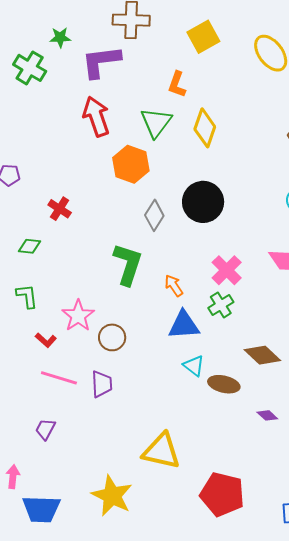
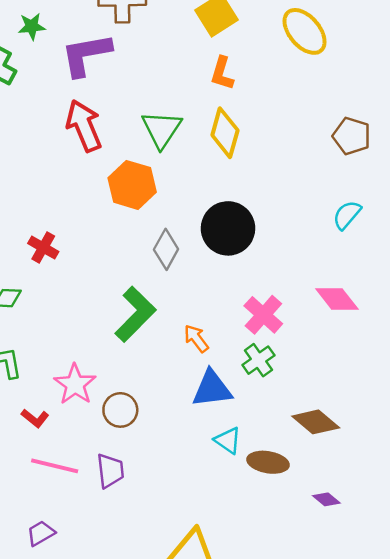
orange L-shape: (177, 84) -> (222, 73), moved
green L-shape: (128, 264) -> (135, 314), turned 30
purple trapezoid: (45, 429) -> (41, 533), turned 35

